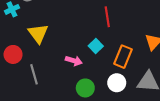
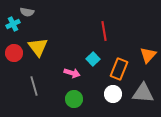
red circle: (13, 54) -> (14, 53), moved
green circle: (85, 88) -> (74, 99), moved

